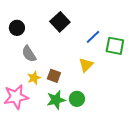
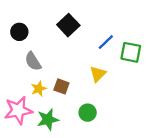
green star: (56, 100) -> (48, 119), moved

